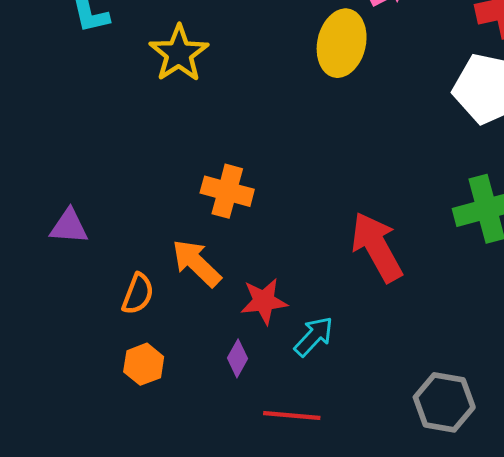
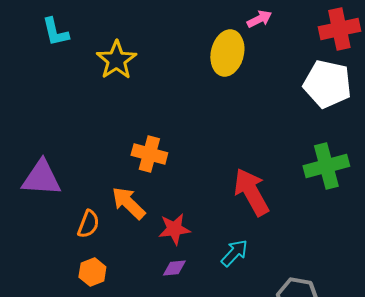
purple triangle: (69, 226) -> (41, 178), size x1.5
cyan arrow: (314, 336) -> (234, 253), moved
purple diamond: (237, 358) -> (174, 268), moved, turned 55

